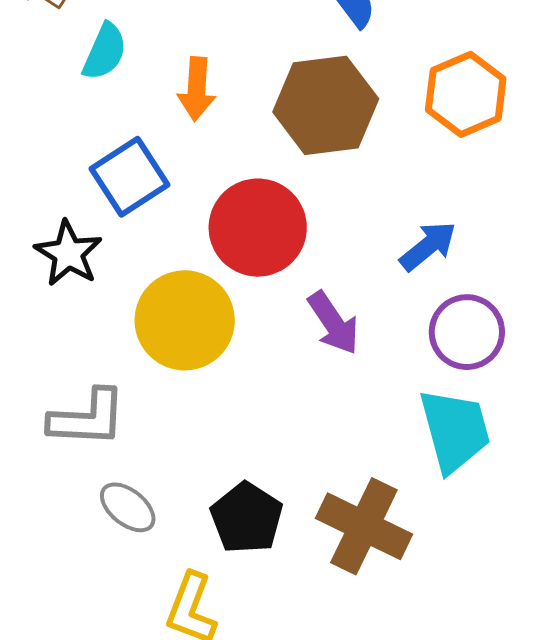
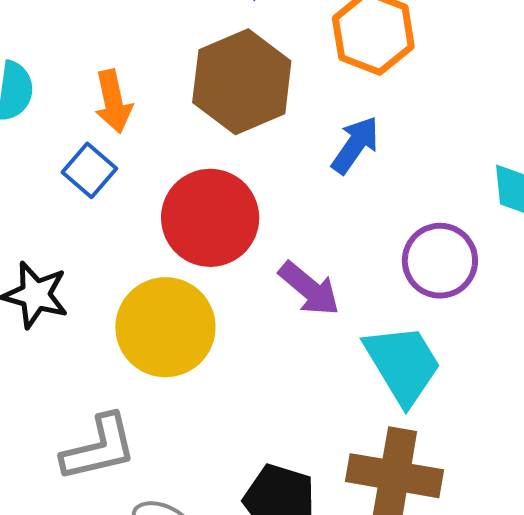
blue square: (130, 177) -> (89, 170), moved, size x0.7
blue arrow: (428, 246) -> (355, 145), moved
cyan trapezoid: (455, 430) -> (403, 364), moved

